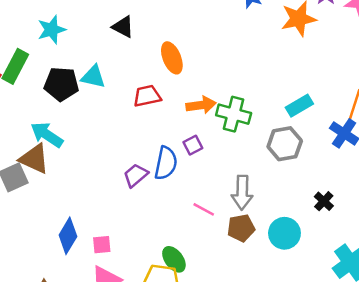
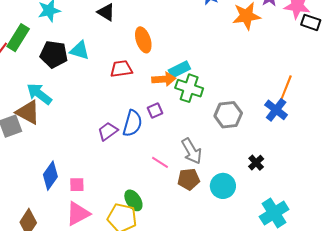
cyan rectangle: (299, 106) -> (179, 70), moved
gray arrow: (242, 193) -> (192, 151), turned -36

